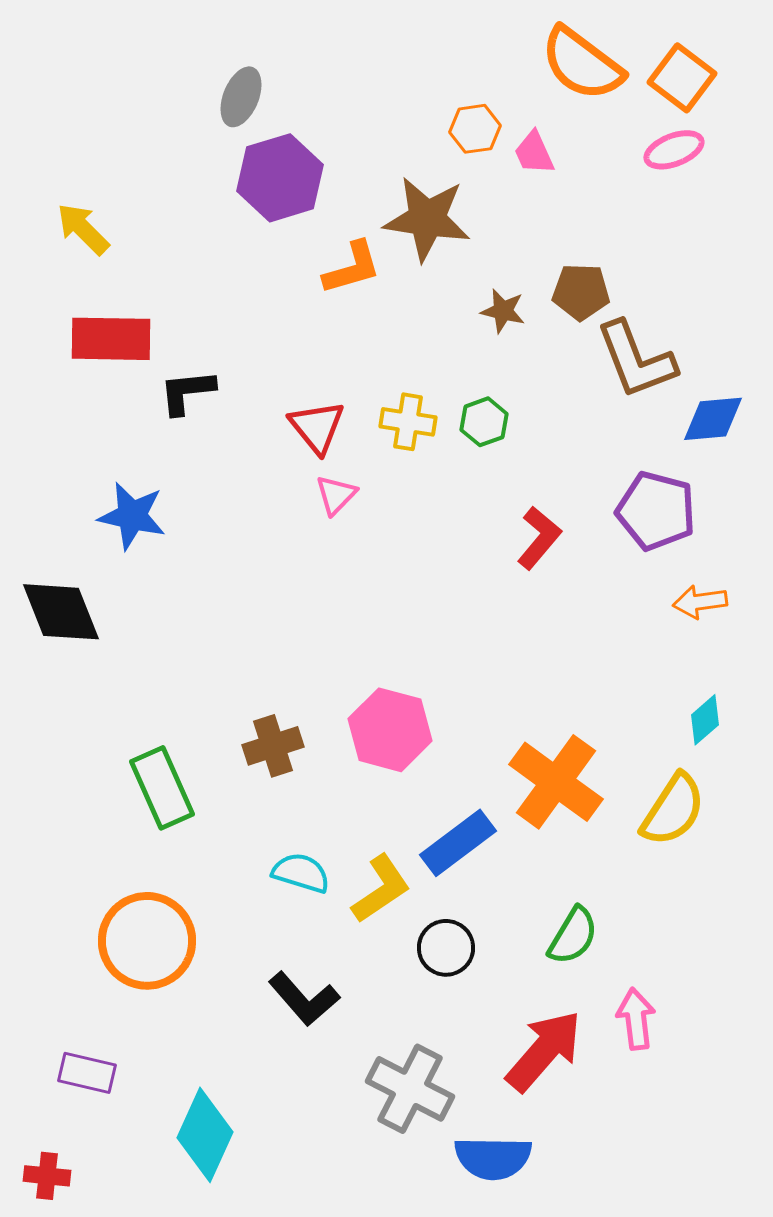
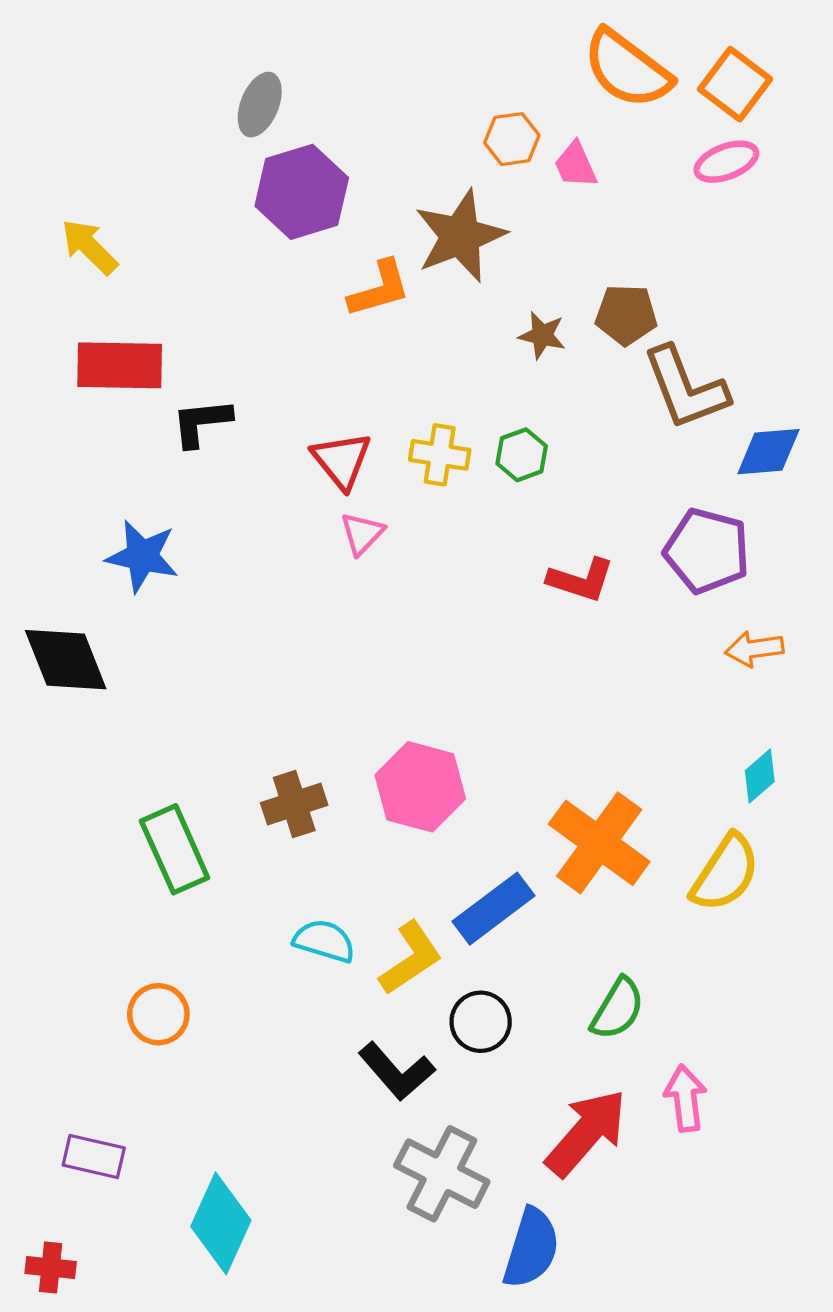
brown star: (427, 219) -> (460, 236), turned -30
red L-shape: (539, 538) -> (581, 580), turned 68
orange circle: (147, 941) -> (158, 1014), size x0.6
black L-shape: (304, 999) -> (397, 1071), moved
blue semicircle: (493, 1158) -> (531, 1248), turned -74

